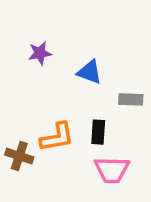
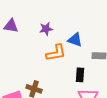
orange L-shape: (57, 137) -> (56, 53), moved

